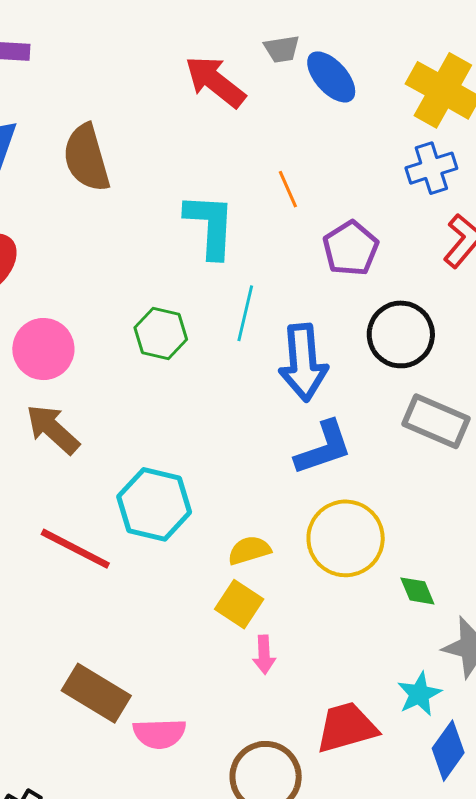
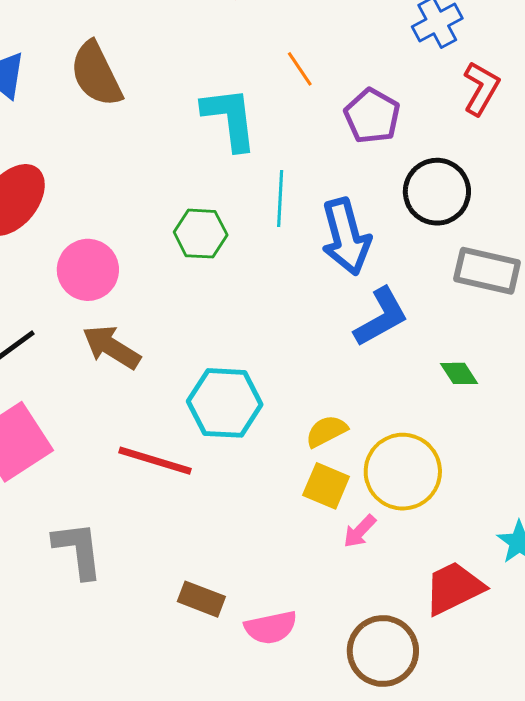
yellow circle: (346, 538) -> (403, 472), moved
green diamond: (417, 591) -> (459, 373), moved
pink arrow: (264, 655) -> (360, 531), turned 57
brown rectangle: (96, 693) -> (201, 599), size x0.7

